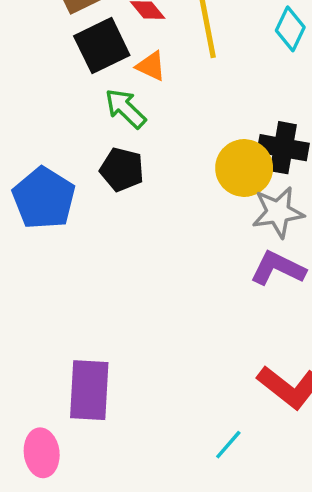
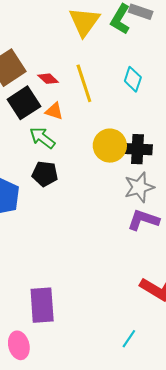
yellow circle: (244, 168) -> (110, 146), moved
cyan line: (228, 445) -> (129, 339), moved

